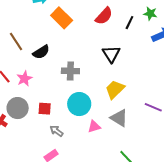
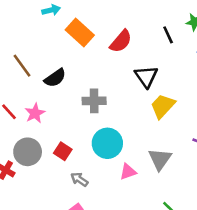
red semicircle: (104, 16) -> (121, 41), moved
black line: (129, 23) -> (168, 35), turned -48
yellow trapezoid: (115, 89) -> (163, 106), moved
red square: (45, 109) -> (63, 151), turned 32
gray triangle: (119, 118) -> (160, 159), turned 36

